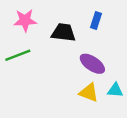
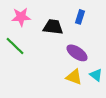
green line: (18, 55) -> (15, 46), turned 65
cyan triangle: (115, 90) -> (96, 75), turned 32

